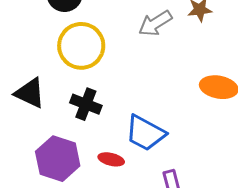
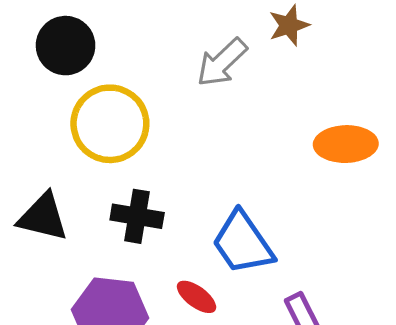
blue trapezoid: (145, 133) -> (243, 243), turned 39
red ellipse: (111, 159) -> (197, 297), turned 35

